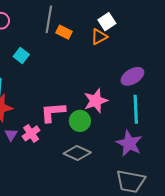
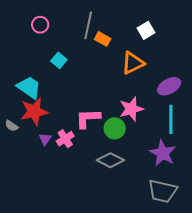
orange triangle: (99, 37) -> (133, 63), moved, size x1.4

